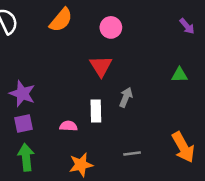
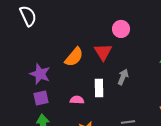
orange semicircle: (61, 20) -> (74, 57), moved
pink circle: (111, 27) -> (121, 29), moved

